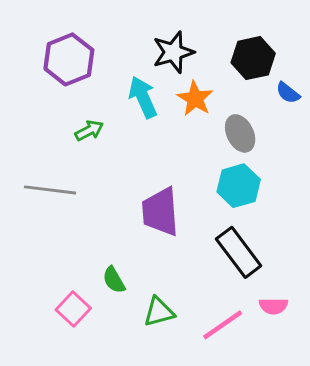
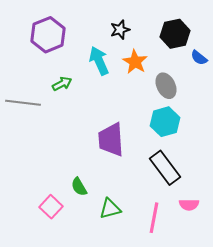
black star: (173, 52) -> (120, 30), size x0.7
gray line: (50, 190) -> (23, 103), moved
pink line: (223, 325) -> (154, 218), turned -44

